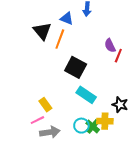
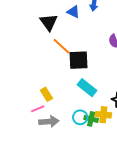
orange line: (60, 39) -> (61, 46), moved, turned -72
black square: (76, 67) -> (79, 60), turned -35
green cross: (93, 126) -> (91, 119), turned -32

